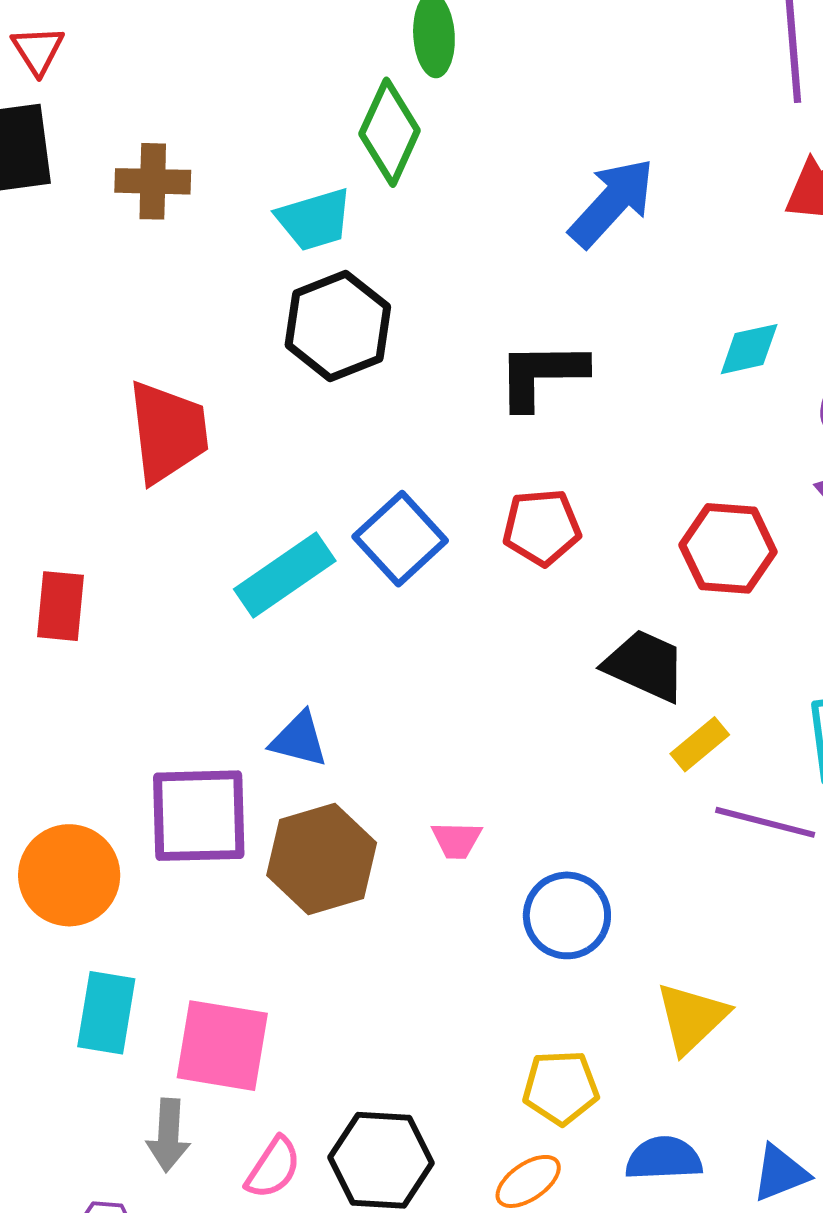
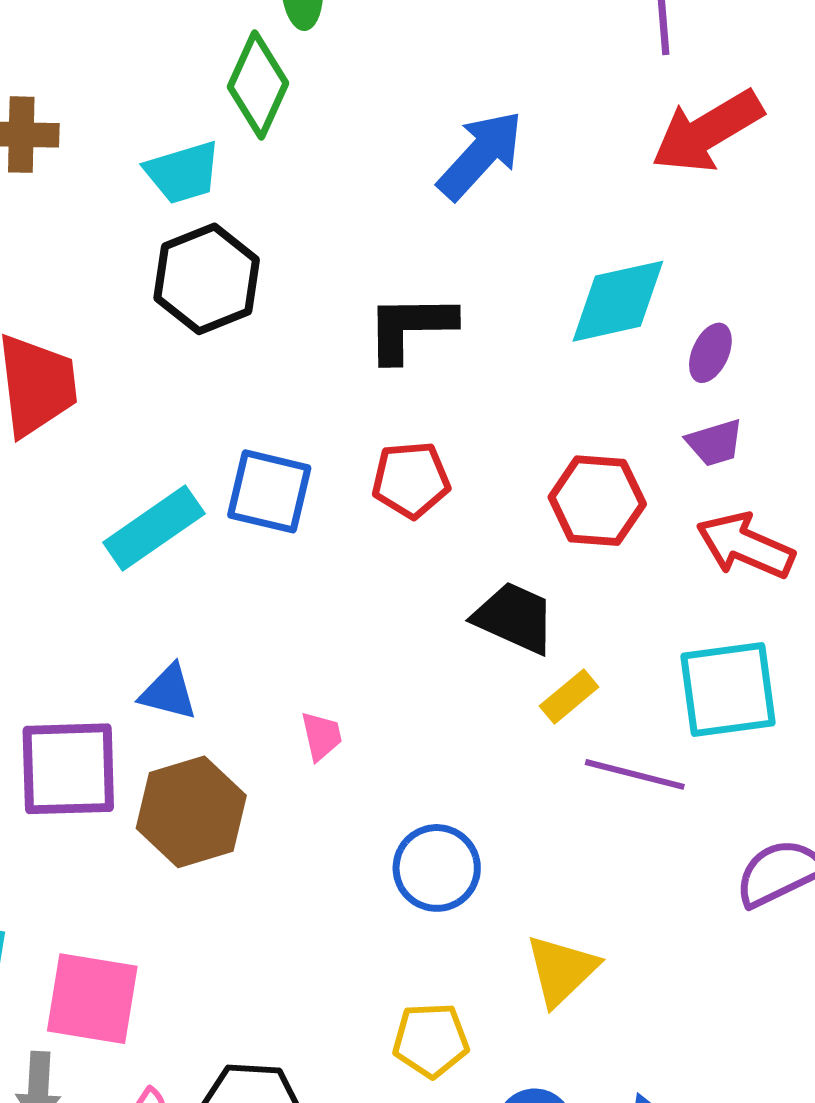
cyan diamond: (749, 349) -> (618, 301), size x1.6
blue square: (400, 539) -> (269, 491), turned -34
pink trapezoid: (457, 840) -> (321, 736), moved, turned -104

